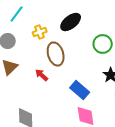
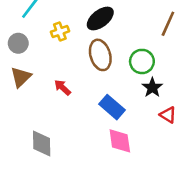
green circle: (103, 44) -> (142, 61), moved
brown ellipse: (56, 54) -> (100, 55), moved

